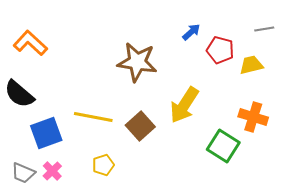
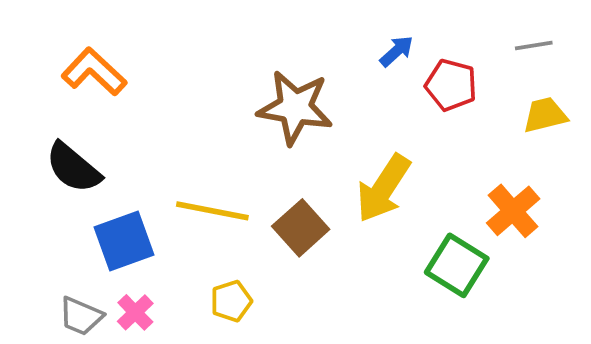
yellow trapezoid: (251, 65) -> (545, 115), moved
orange cross: (253, 117) -> (513, 211), turned 32

